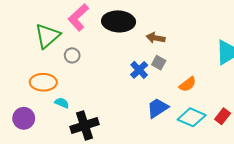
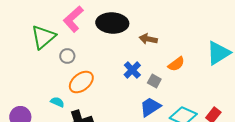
gray square: (159, 63) -> (154, 81), moved
orange ellipse: (43, 82) -> (81, 82), moved, turned -40
orange semicircle: (188, 84) -> (176, 64), moved

